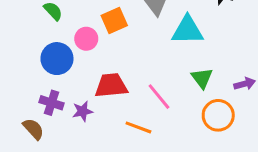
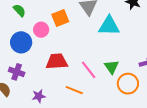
green triangle: (202, 78) -> (111, 67), moved
purple star: (83, 111) -> (39, 96), moved

